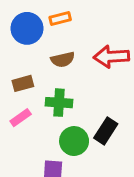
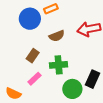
brown rectangle: (23, 83) -> (33, 56), turned -32

